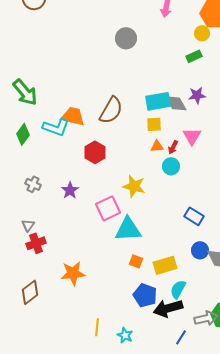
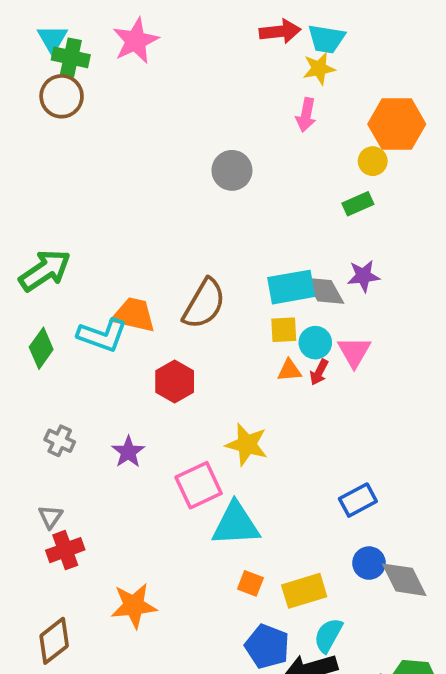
green arrow: (25, 92) -> (45, 270), turned -84
cyan circle: (171, 166) -> (315, 343), moved
blue rectangle: (194, 216) -> (358, 500), turned -60

